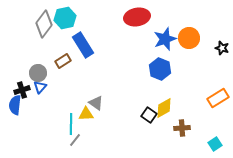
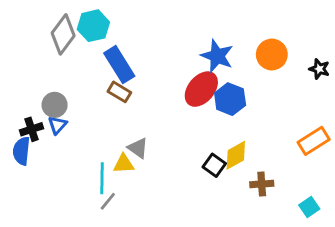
red ellipse: (137, 17) -> (201, 89), moved, turned -40
blue star: (165, 39) -> (217, 56), moved, turned -30
brown rectangle: (63, 61) -> (119, 92), moved, turned 63

